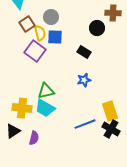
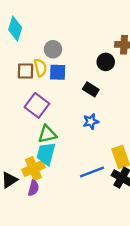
brown square: (27, 24) -> (25, 71), moved, turned 35
purple square: (35, 51) -> (37, 105), moved
yellow cross: (22, 108) -> (33, 169), moved, turned -30
cyan trapezoid: (45, 108) -> (46, 154), turned 75

